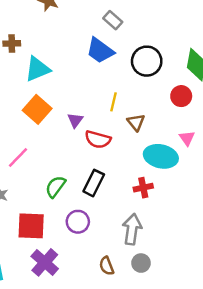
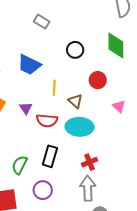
blue trapezoid: (100, 51) -> (29, 65), moved
black circle: (147, 61) -> (75, 50), size x0.7
red circle: (181, 96) -> (98, 80), moved
cyan ellipse: (161, 156) -> (80, 127), moved
red cross: (143, 188) -> (90, 162), moved

